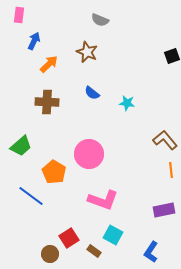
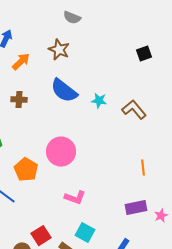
blue semicircle: (92, 93) -> (64, 91), size x1.8
brown cross: (47, 102) -> (19, 100), size x0.7
brown L-shape: (165, 140) -> (134, 110), moved
pink L-shape: (103, 200) -> (75, 198), size x0.7

